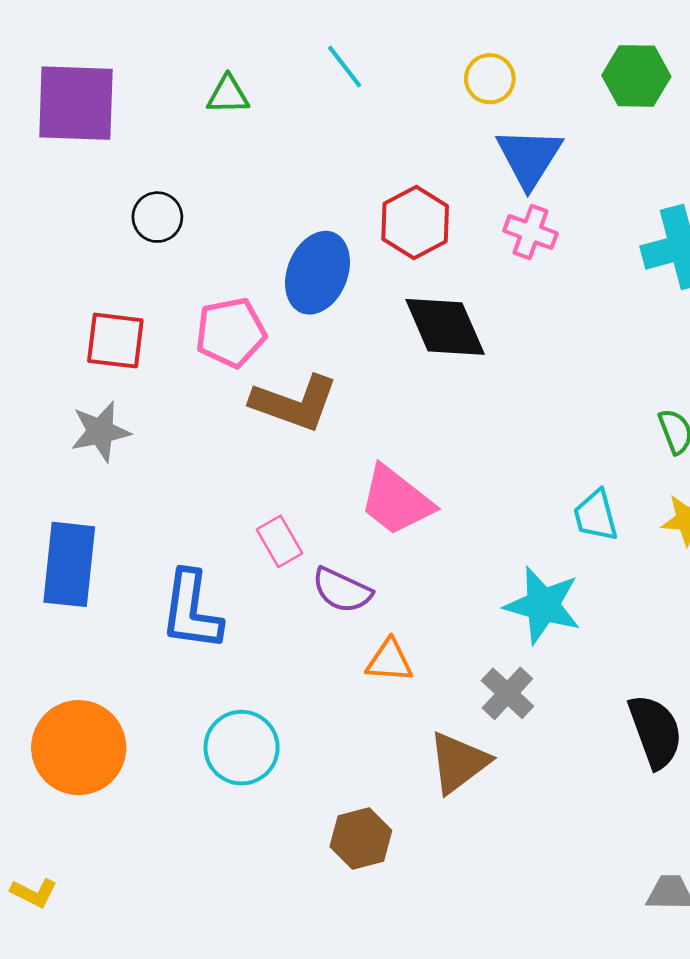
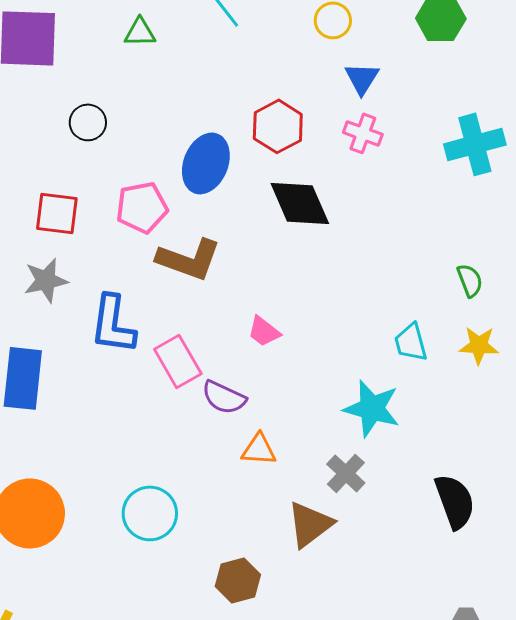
blue triangle: (529, 157) -> (362, 78), size x0.7
pink trapezoid: (396, 501) -> (264, 331), size x0.6
pink rectangle: (280, 541) -> (178, 361), size x1.4
blue L-shape: (191, 611) -> (113, 324), moved

